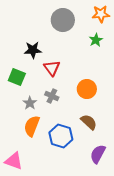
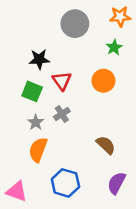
green square: (17, 77) -> (32, 91), moved
orange circle: (87, 89) -> (103, 81), moved
gray cross: (52, 96) -> (62, 114), turned 32
blue hexagon: (61, 136) -> (65, 183), moved

